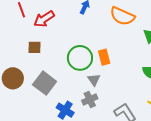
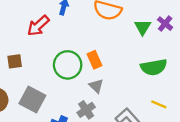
red arrow: (44, 19) -> (38, 26), moved
gray triangle: (94, 80) -> (96, 86), moved

